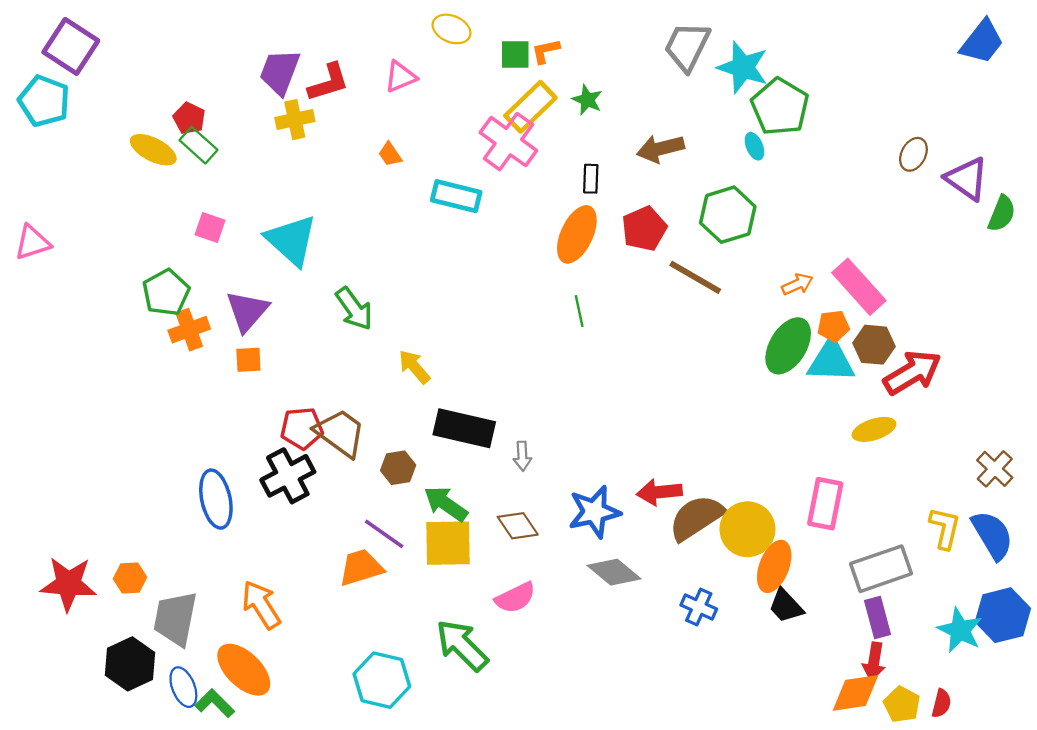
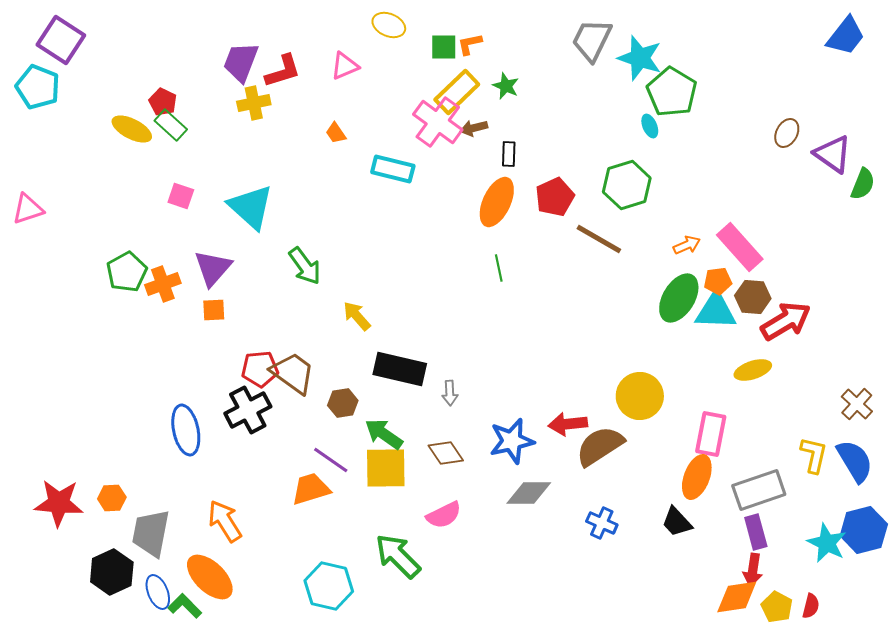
brown arrow: (660, 149) -> (474, 128), moved, size x0.7
green pentagon: (166, 292) -> (127, 272), moved
yellow circle: (747, 529) -> (640, 396), moved
orange ellipse: (774, 566) -> (697, 477), moved
gray diamond: (614, 572) -> (529, 493), turned -39

